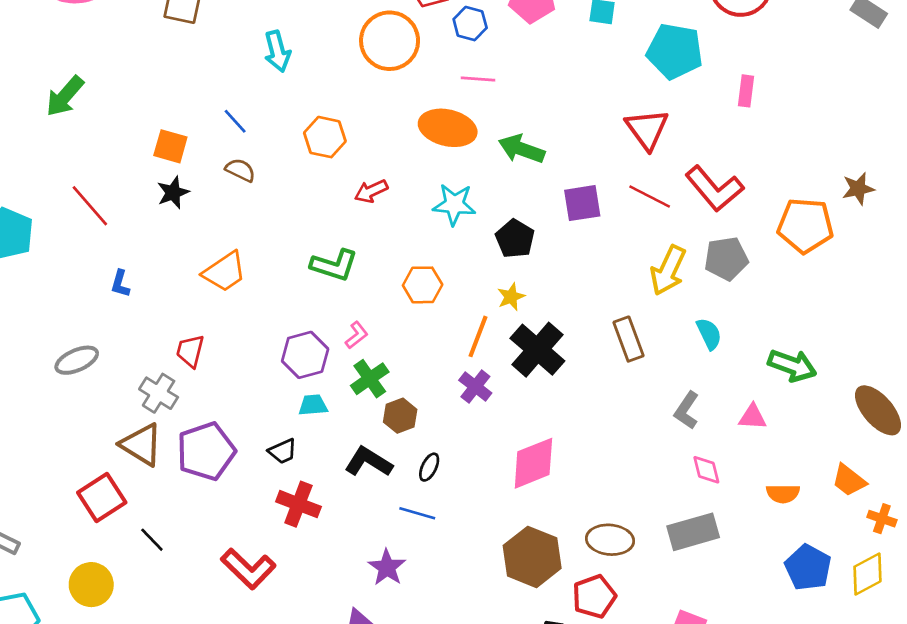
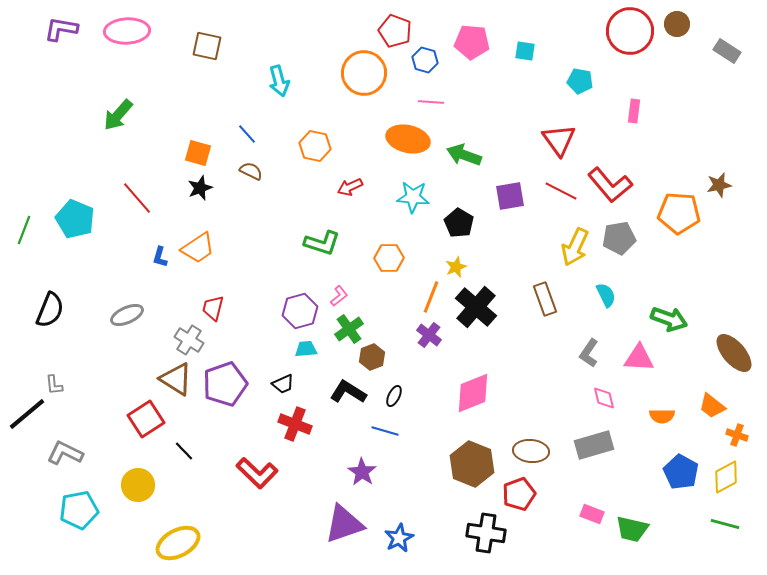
cyan pentagon: (675, 51) -> (580, 81), size x0.6
orange trapezoid: (225, 272) -> (198, 248), moved
pink triangle: (753, 417) -> (639, 358), size x1.4

